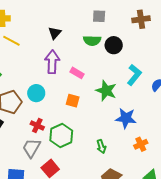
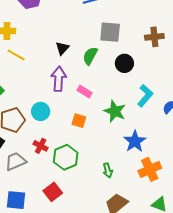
gray square: (99, 16) -> (110, 32), size x1.5
green semicircle: (92, 41) -> (90, 56), moved, turned 114
blue star: (126, 118) -> (135, 141), turned 30
orange cross: (141, 144) -> (150, 169), size x1.5
gray trapezoid: (32, 148) -> (16, 161), moved, turned 35

